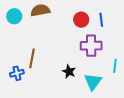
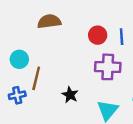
cyan circle: (14, 16) -> (19, 59), moved
black star: (69, 72) -> (70, 95), moved

